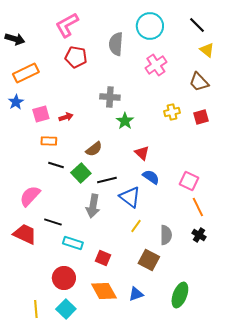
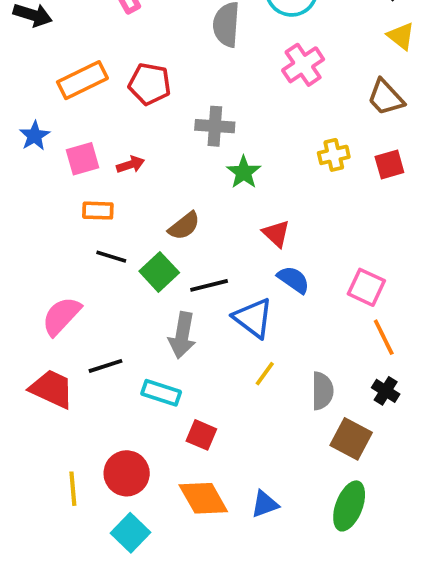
red pentagon: (76, 57) -> (150, 84), moved
orange rectangle: (26, 73) -> (82, 80), moved
black line: (53, 222) -> (106, 366), turned -36
cyan rectangle: (73, 243) -> (161, 393), moved
brown square: (149, 260) -> (351, 439), moved
yellow line: (36, 309) -> (73, 489), moved

